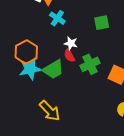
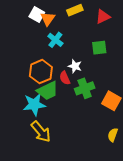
white star: (71, 43) -> (75, 66), moved
orange hexagon: (26, 52) -> (41, 72), moved
cyan star: (30, 69) -> (34, 104), moved

